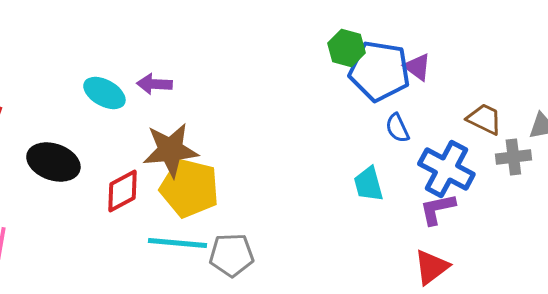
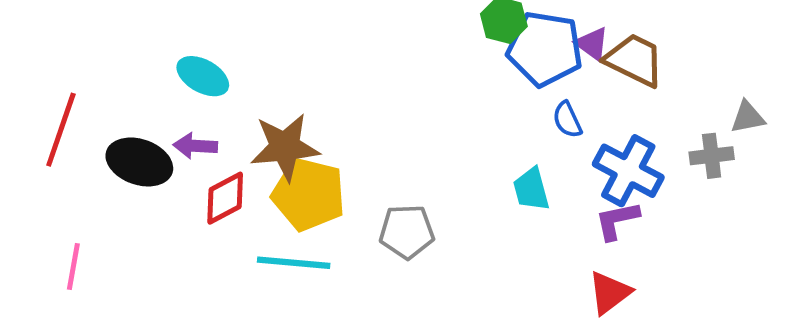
purple arrow: (154, 84) -> (195, 146), moved
brown trapezoid: (484, 119) -> (634, 60), moved, size x1.4
gray pentagon: (231, 255) -> (407, 232), moved

